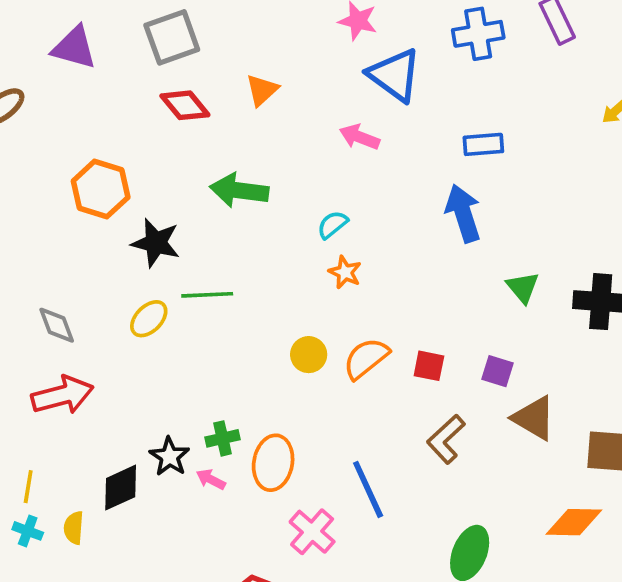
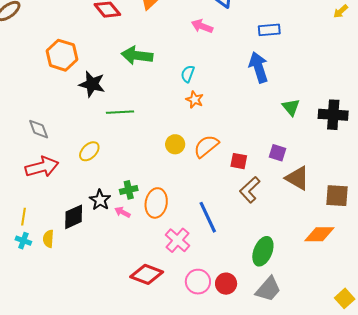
cyan semicircle: (332, 225) -> (188, 74), turned -30
yellow ellipse: (149, 319) -> (89, 151), moved
red square: (429, 366) -> (239, 161), moved

